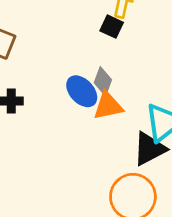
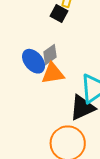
gray diamond: (103, 81) -> (50, 55), turned 30

